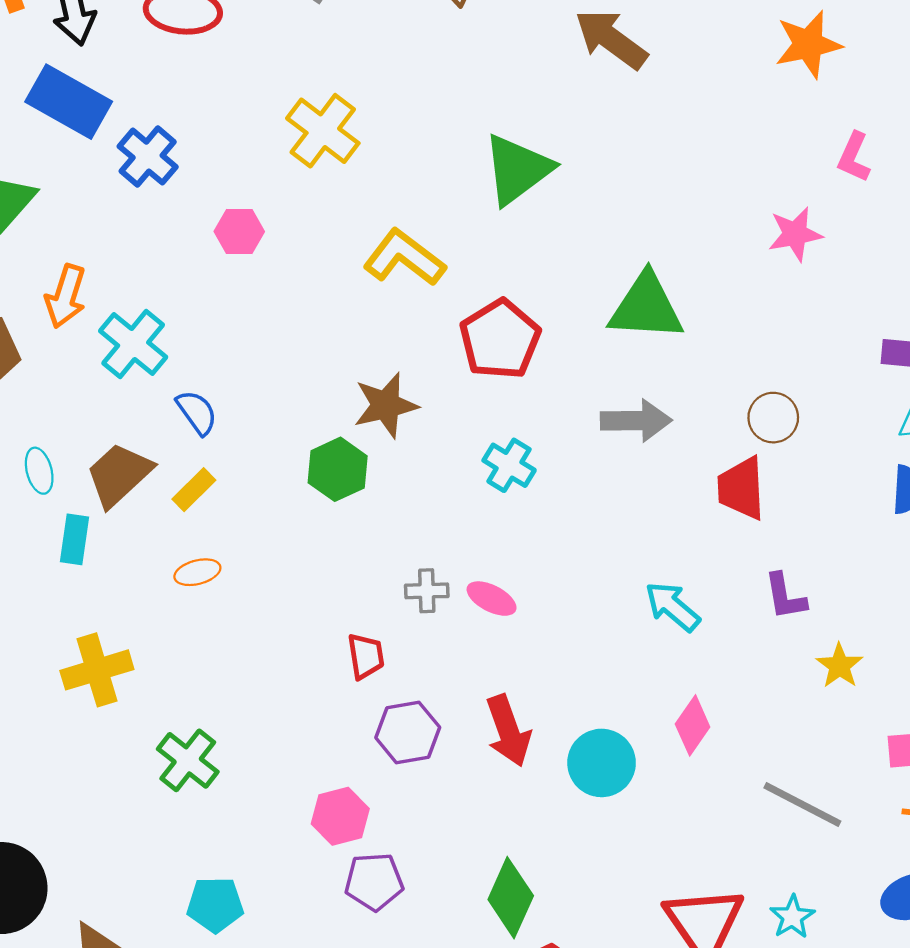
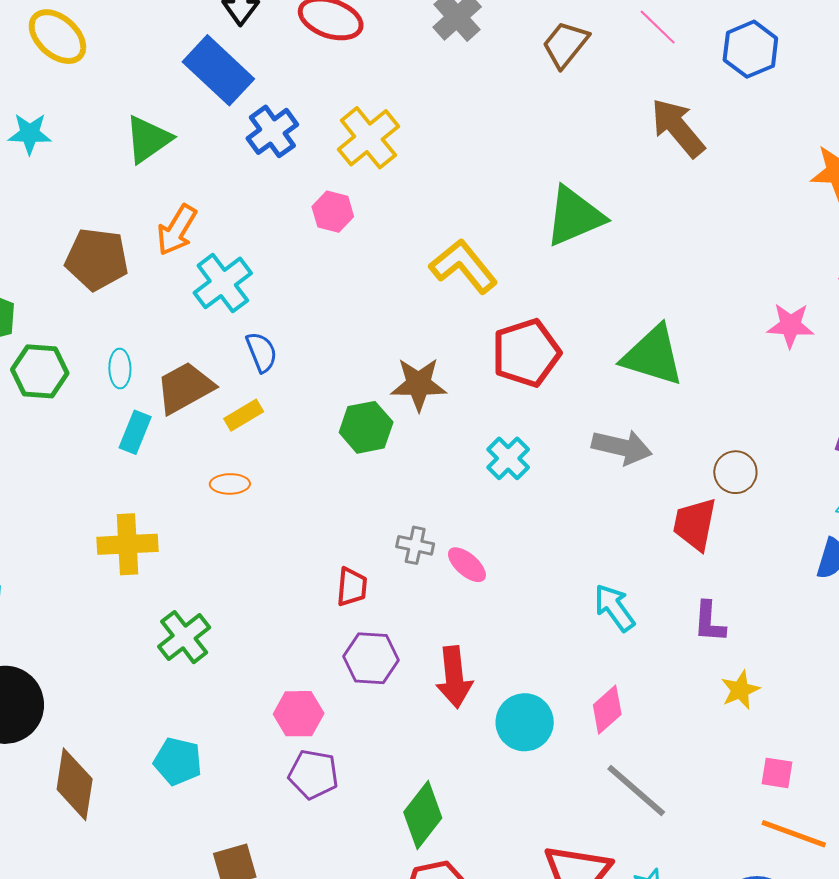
yellow cross: (323, 131) -> (368, 138), moved
gray line: (802, 805) -> (636, 790), moved

